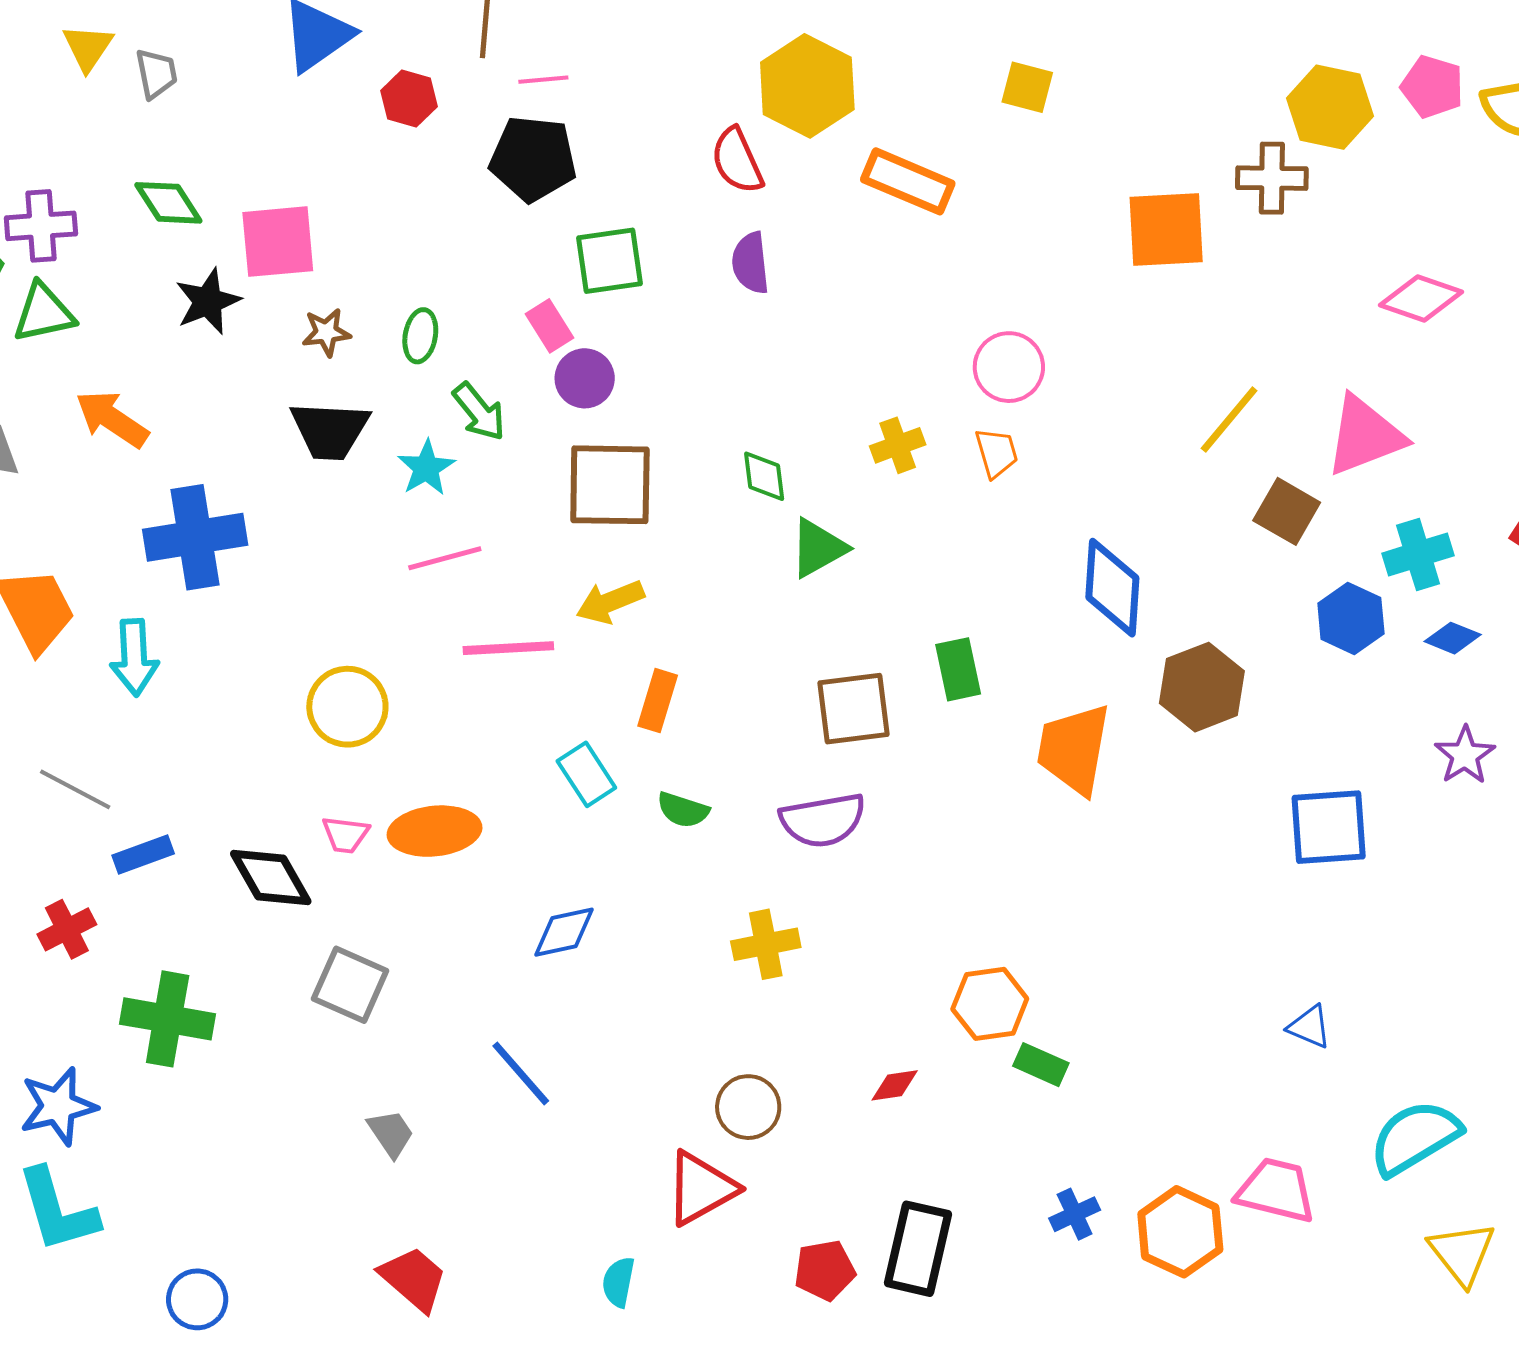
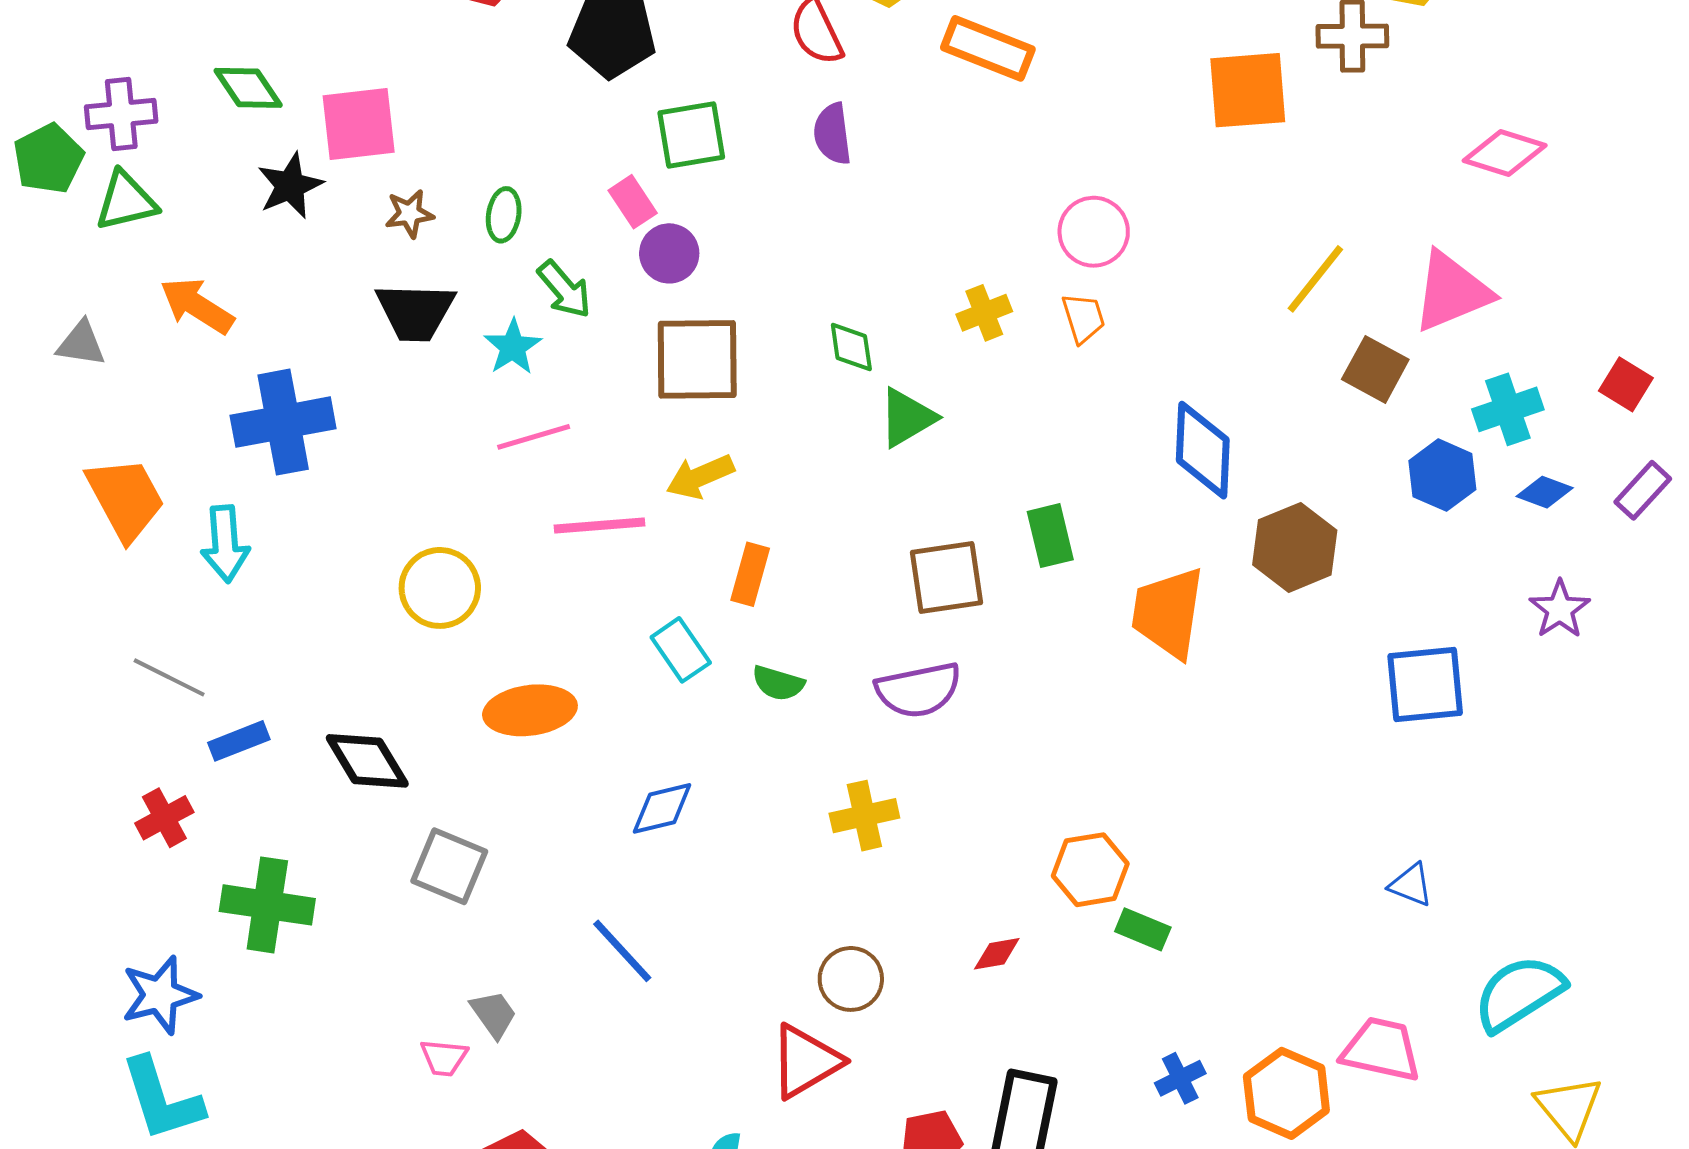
pink trapezoid: (345, 835) -> (444, 1058), moved

